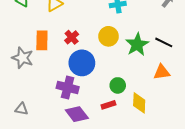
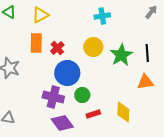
orange rectangle: (42, 40) -> (36, 43), moved
black line: (164, 42) -> (147, 53), turned 60
green circle: (118, 85) -> (82, 95), moved

